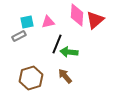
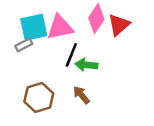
pink diamond: (77, 15) -> (96, 19), turned 30
cyan square: (27, 22) -> (34, 27), size x1.6
pink triangle: (48, 22) -> (60, 27), size x1.6

